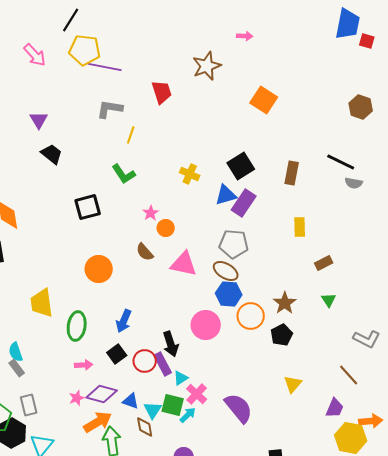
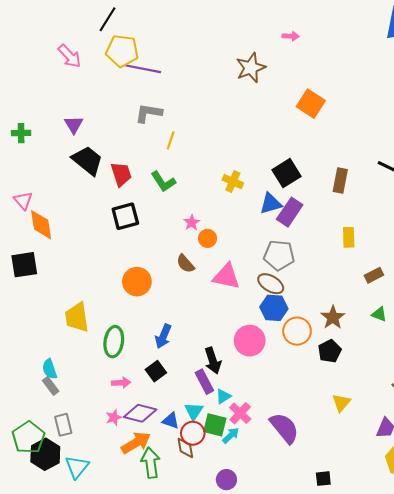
red trapezoid: (162, 92) -> (121, 174), moved
black trapezoid: (52, 154) -> (87, 160), size x1.4
green triangle: (329, 300) -> (379, 314), turned -35
red circle: (145, 361) -> (193, 433), moved
cyan triangle: (153, 410) -> (194, 411), moved

